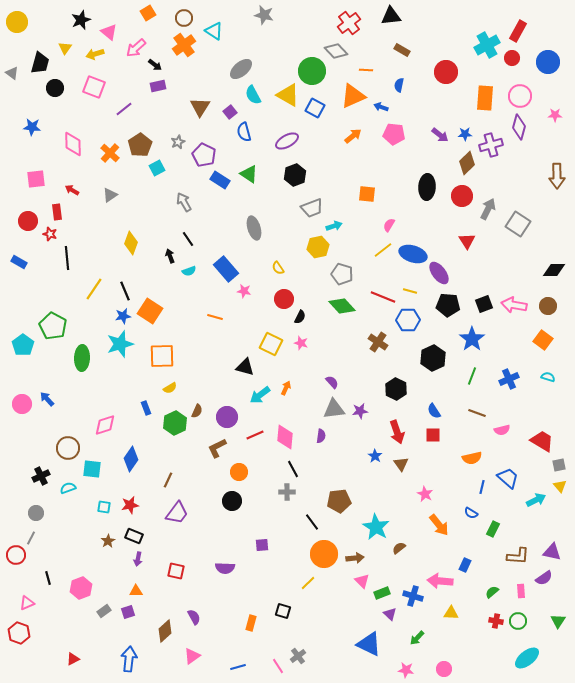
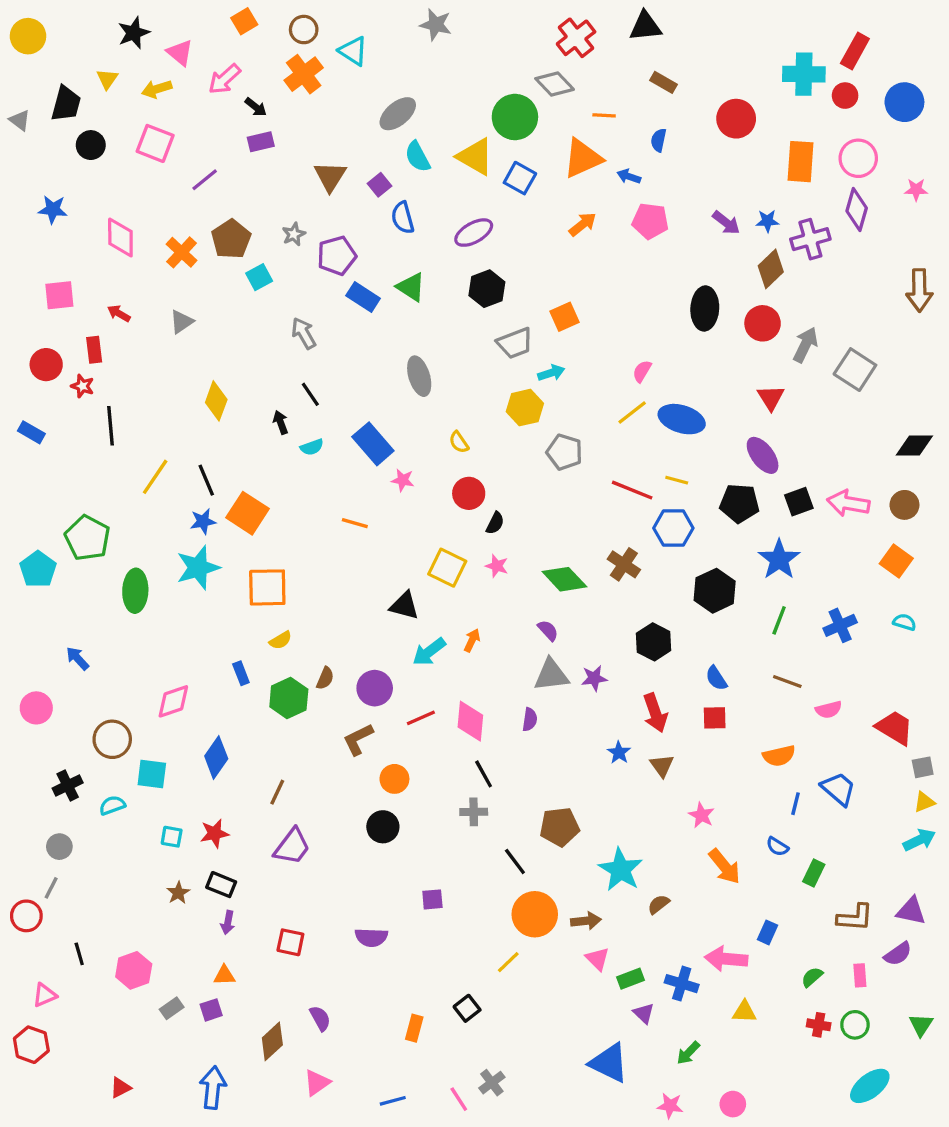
cyan cross: (487, 45) -> (804, 74), turned 30
purple pentagon: (204, 155) -> (337, 256), turned 30
orange square: (367, 194) -> (564, 317), moved, turned -30
purple ellipse: (439, 273) -> (763, 455), moved
green diamond: (342, 306) -> (564, 579), moved
pink circle: (22, 404) -> (36, 708), moved
yellow triangle: (560, 486) -> (924, 802), turned 48
cyan arrow: (536, 500) -> (919, 840), moved
black square: (283, 611) -> (467, 1008), turned 35

